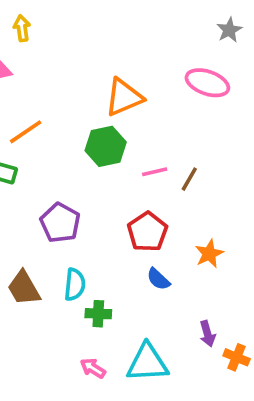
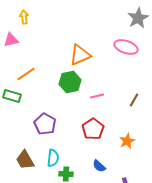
gray star: (229, 30) -> (138, 18), size x1.5
brown line: (189, 179) -> (134, 100), moved
blue semicircle: (158, 279) -> (99, 166), moved

